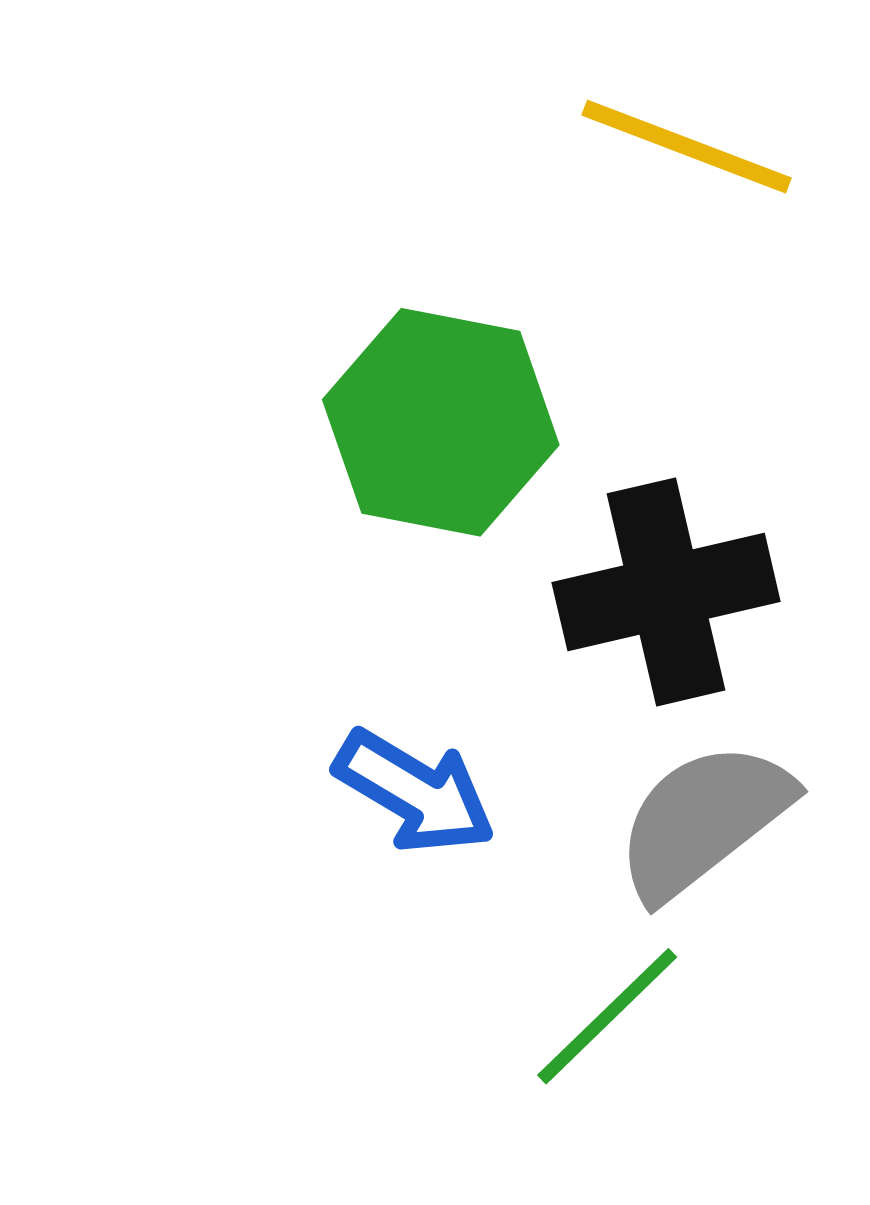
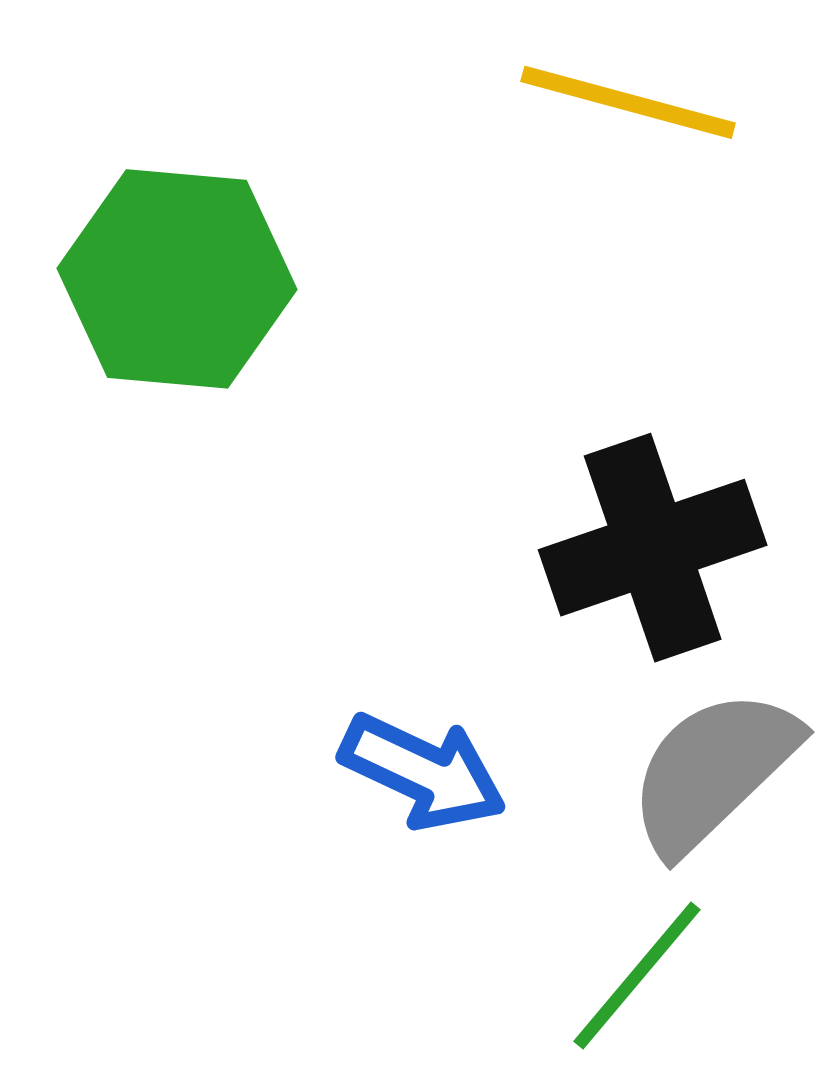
green hexagon: (441, 422) -> (177, 279), moved

